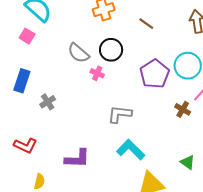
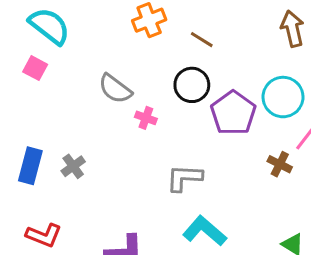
brown line: (146, 24) -> (202, 40), moved
black circle: (111, 50) -> (192, 85), moved
blue rectangle: (22, 81) -> (30, 166), moved

